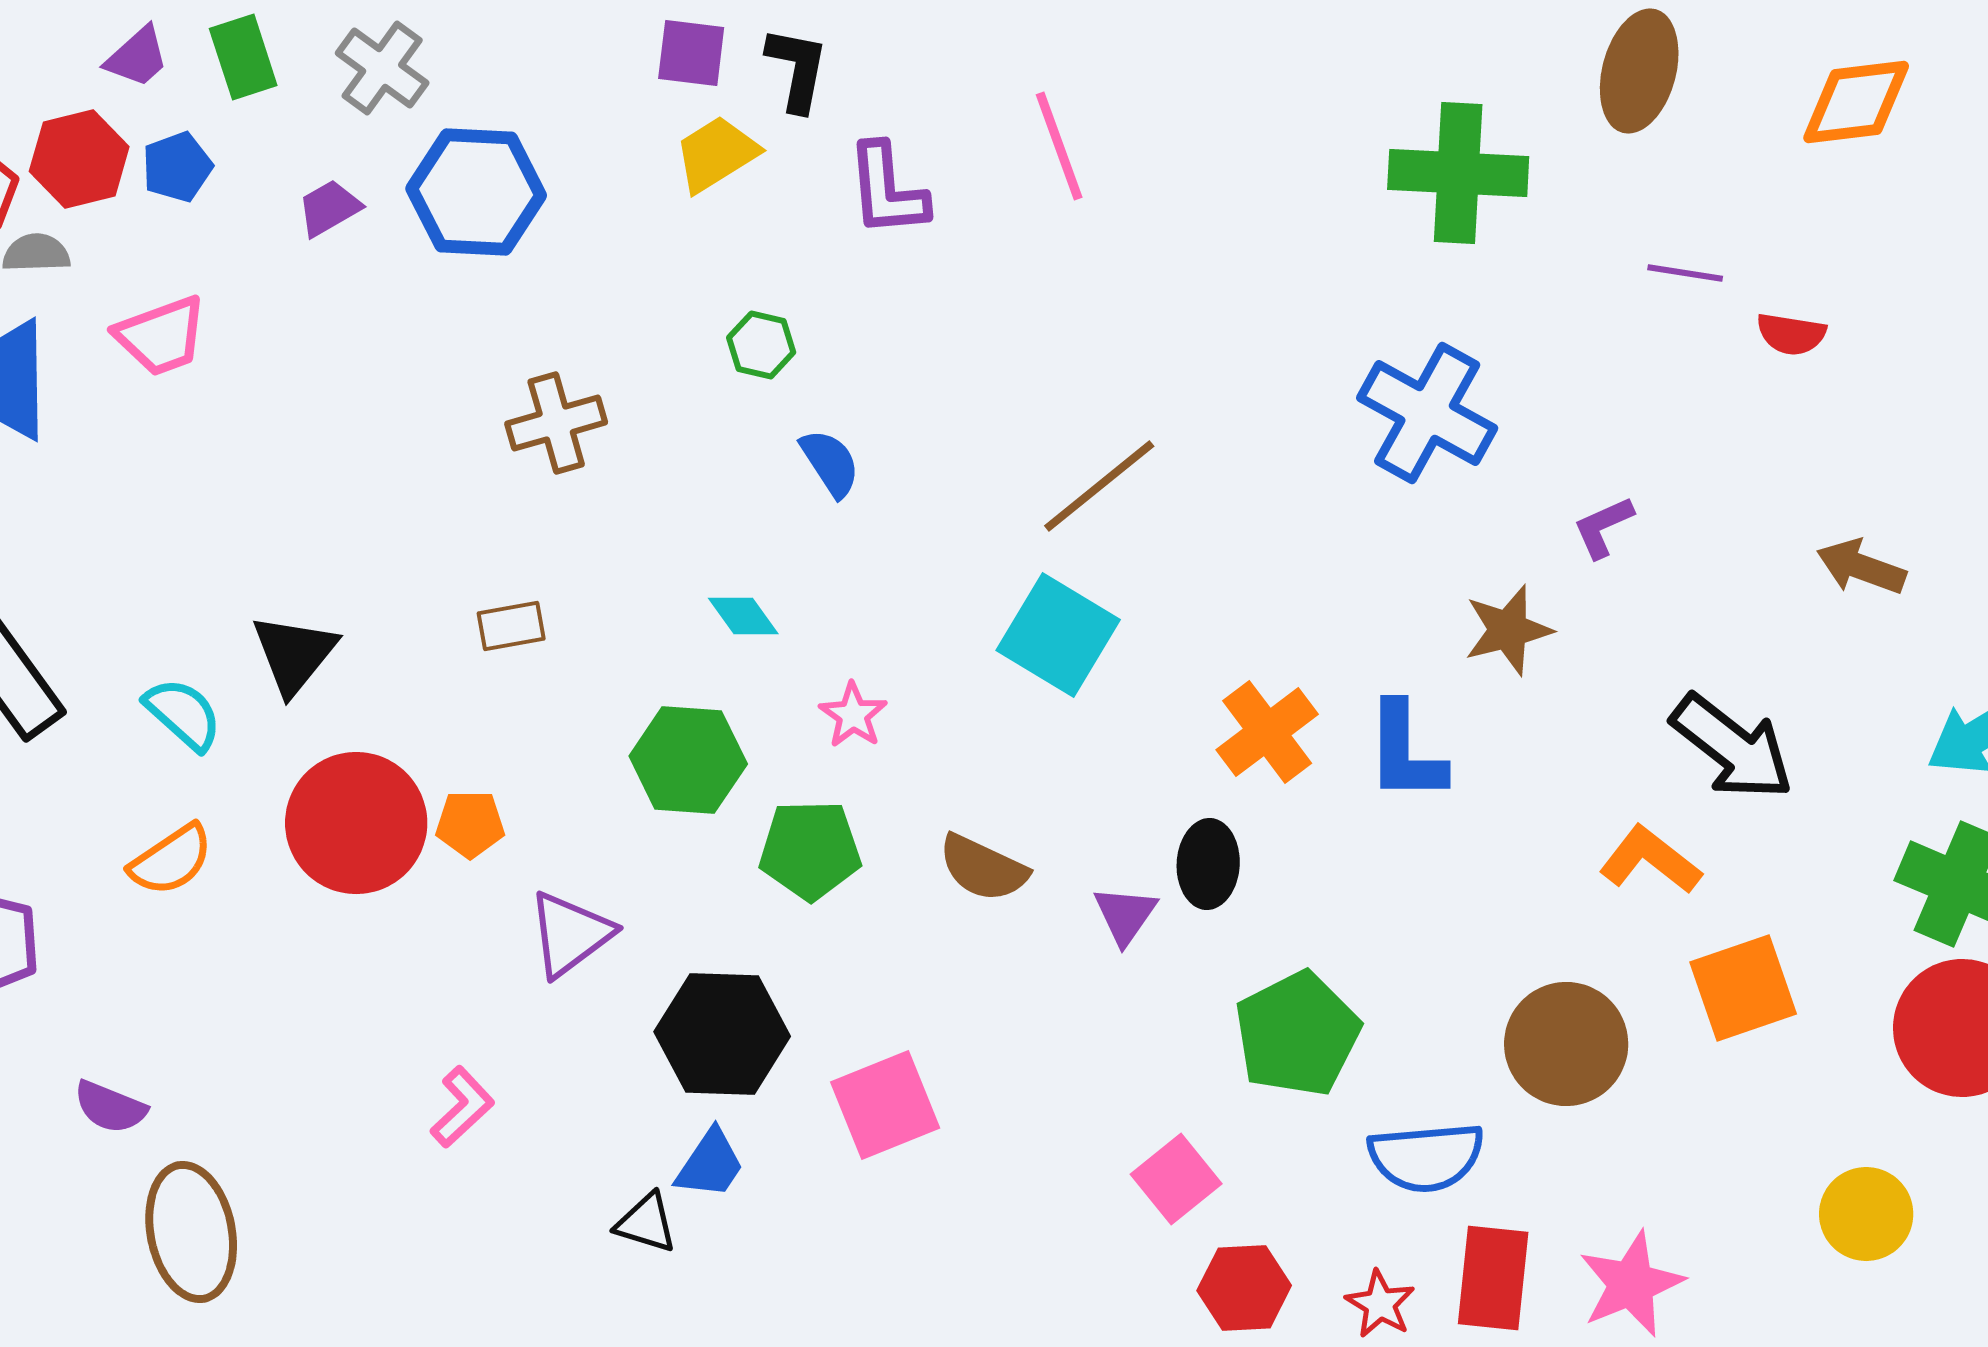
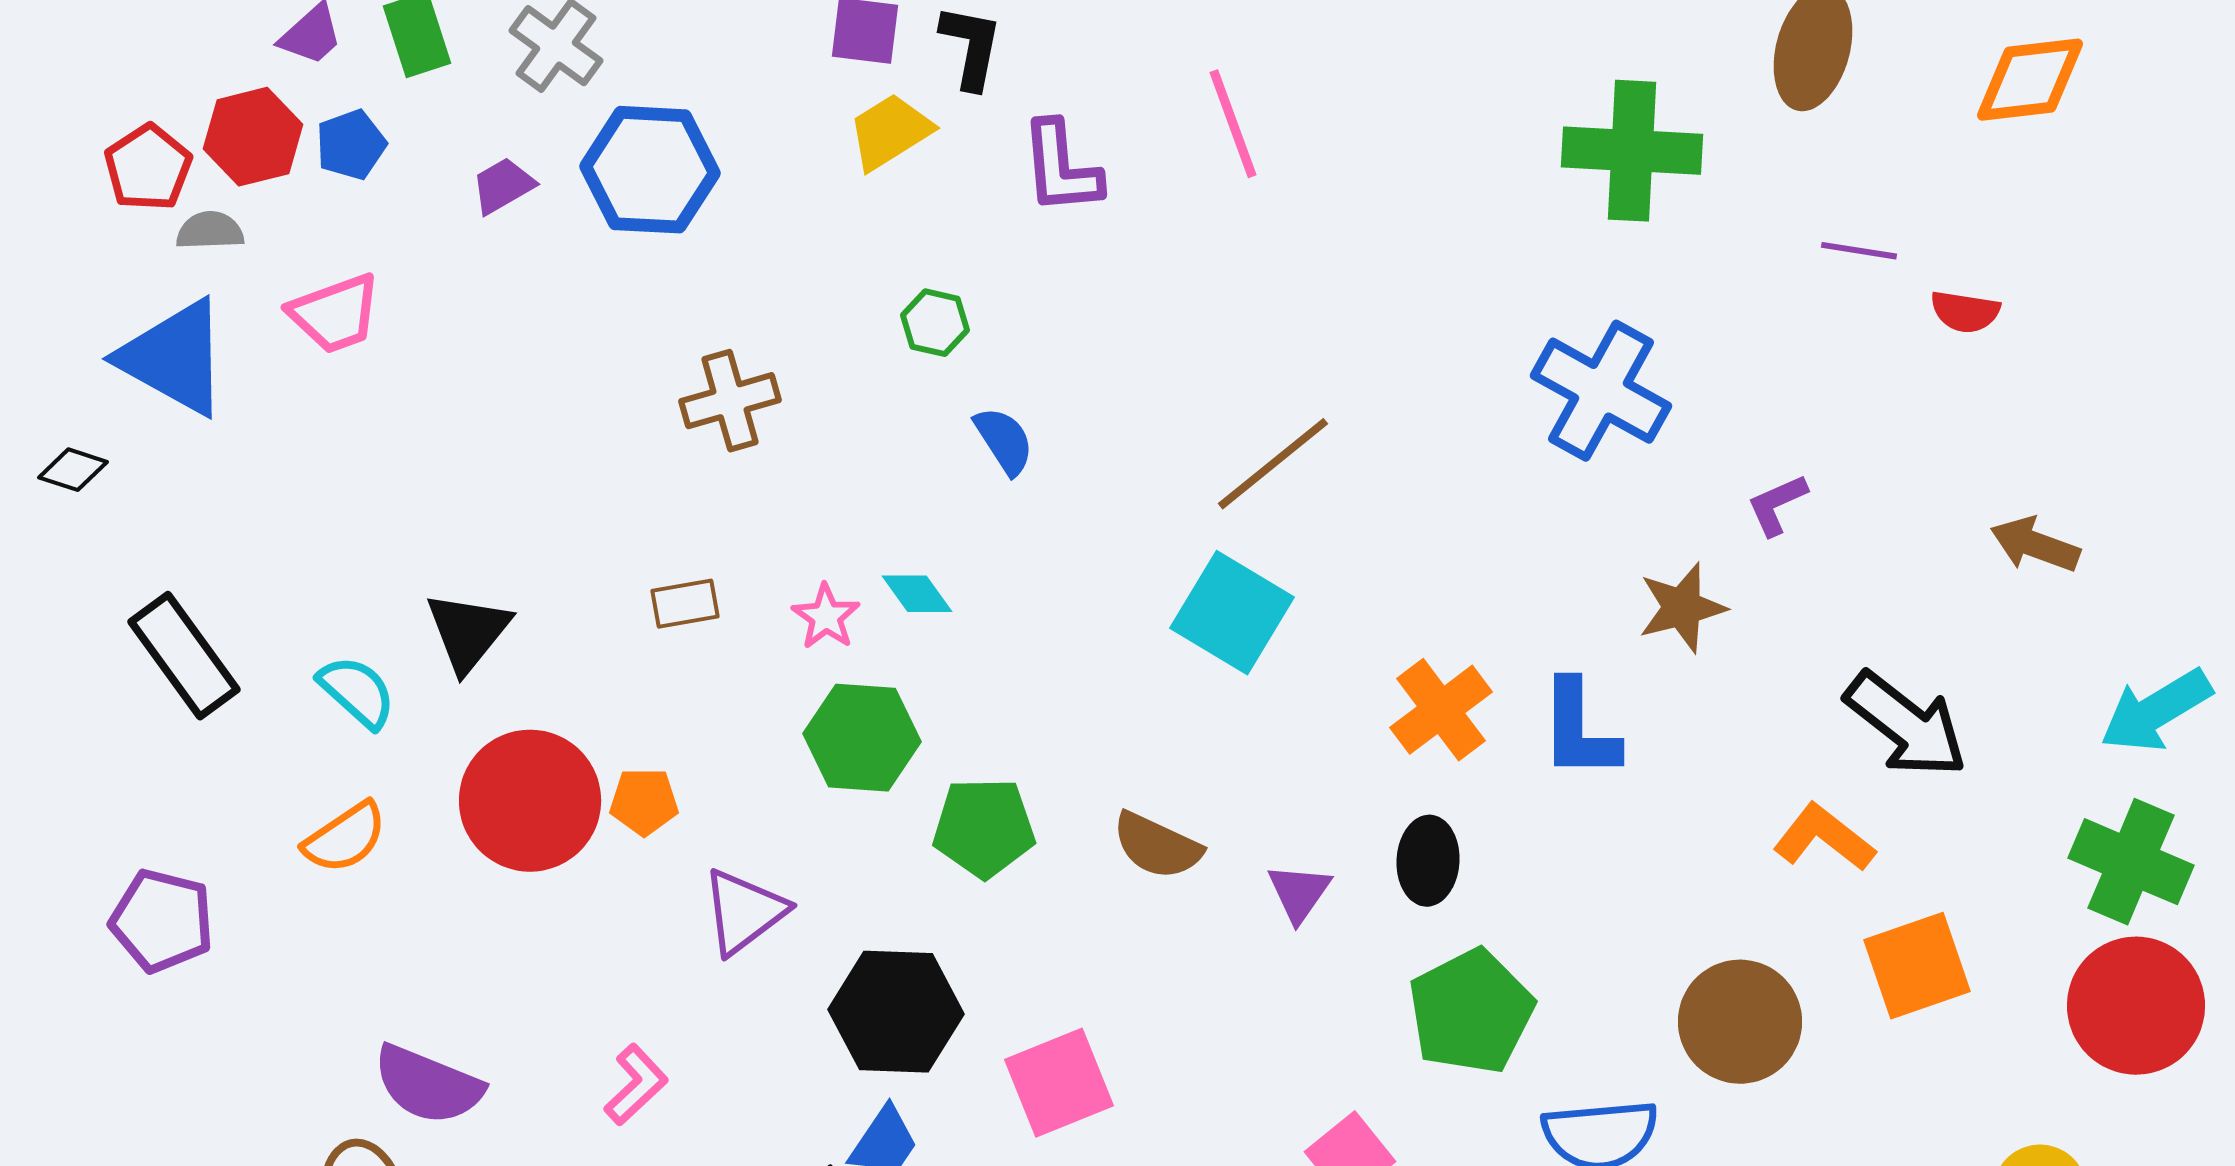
pink star: (853, 715) -> (826, 617), moved
black ellipse: (1208, 864) -> (1428, 861), moved
purple semicircle: (110, 1107) -> (428, 1085), moved, size x1.5

